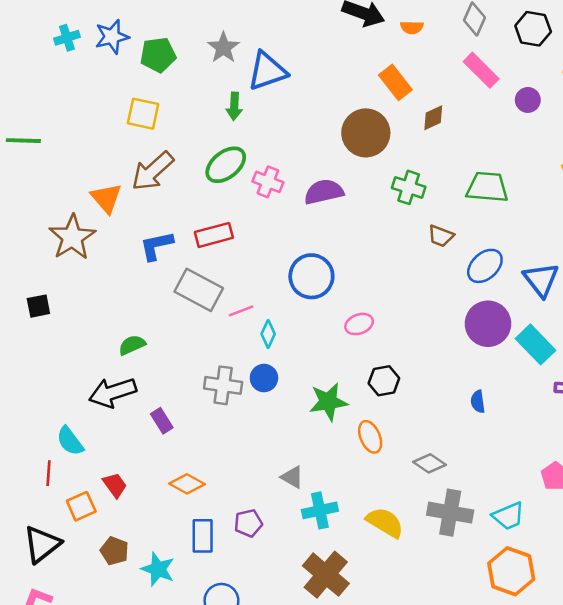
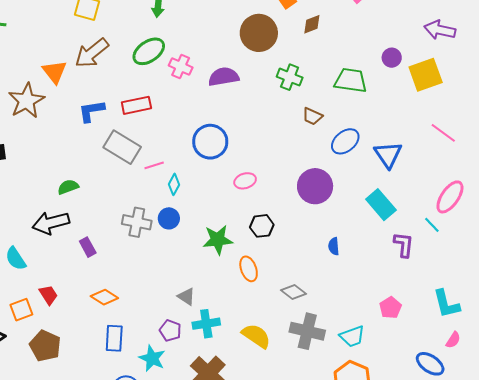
purple circle: (528, 100) -> (392, 58), moved
purple circle: (488, 324) -> (315, 186), moved
purple pentagon: (248, 523) -> (170, 330), moved, turned 30
brown pentagon: (114, 551) -> (45, 346), size x1.4
cyan star: (158, 569) -> (152, 358), moved

